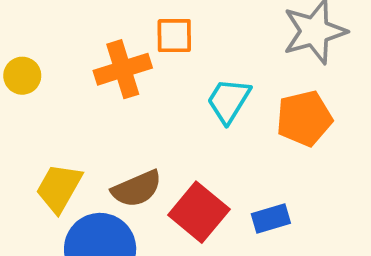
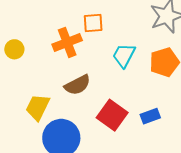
brown semicircle: (137, 189) -> (77, 85), moved

